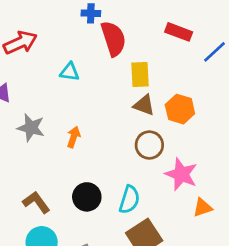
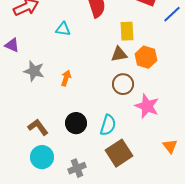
yellow rectangle: (140, 75) -> (127, 31), moved
brown triangle: (144, 105) -> (119, 54), turned -30
orange triangle: (203, 208) -> (170, 146), moved, turned -49

